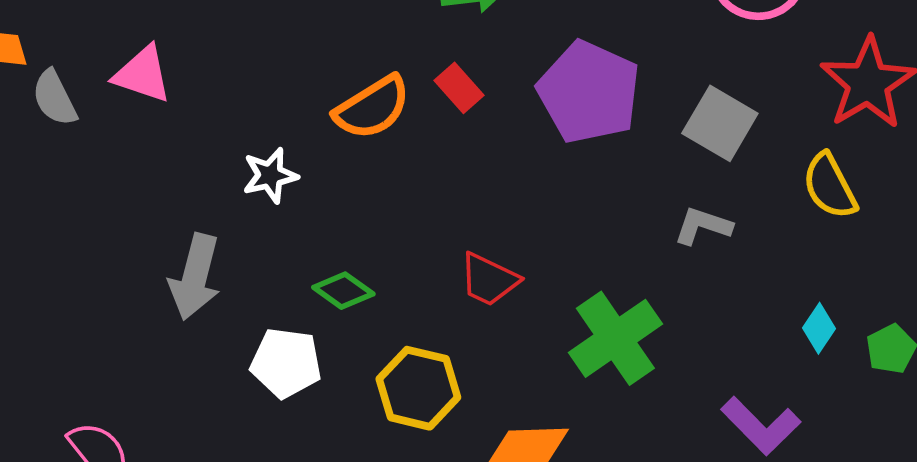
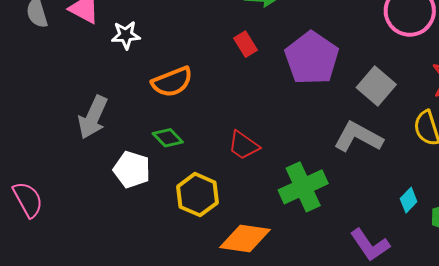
orange semicircle: (372, 108) -> (172, 82), moved
white star: (270, 175) -> (126, 35), moved
gray L-shape: (703, 226) -> (358, 137), size x1.6

